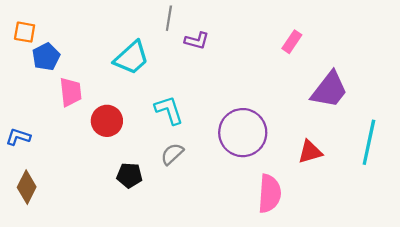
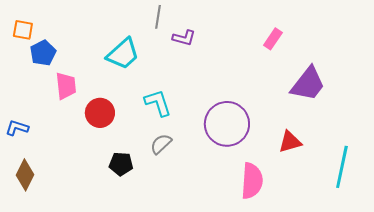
cyan line: (369, 142) -> (342, 167), moved

